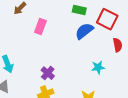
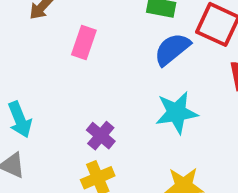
cyan star: (98, 67) -> (177, 113), moved, size x1.5

